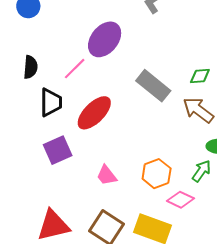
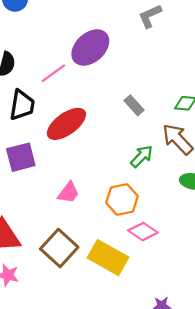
gray rectangle: (153, 86) -> (134, 105), size x0.6
green arrow: (201, 171) -> (142, 156), moved
pink trapezoid: (107, 175) -> (68, 193), turned -115

